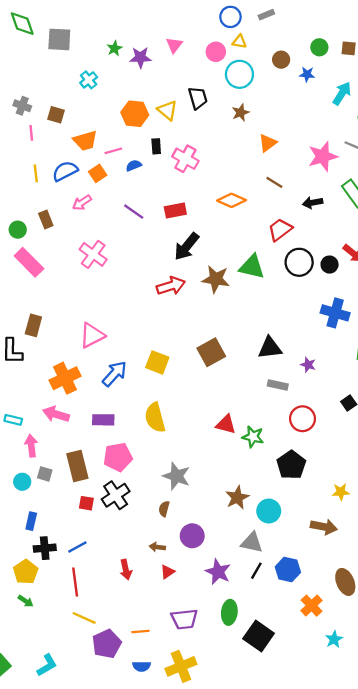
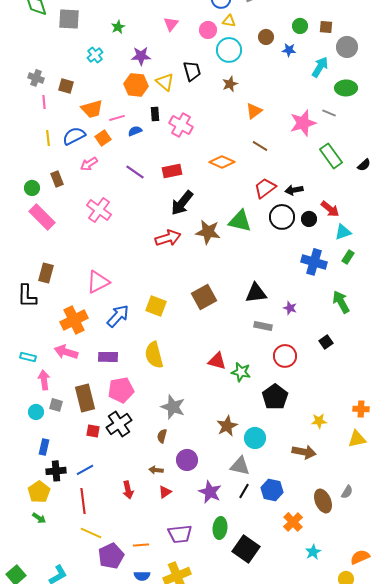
purple star: (140, 57) -> (141, 56), moved
black arrow: (313, 203) -> (294, 190), moved

